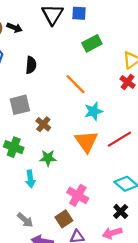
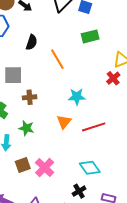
orange line: (75, 84) -> (57, 59), moved
brown cross: (43, 124) -> (30, 97), turned 32
orange triangle: (86, 141) -> (64, 122), size x0.7
brown square: (64, 219) -> (23, 165), moved

